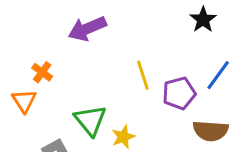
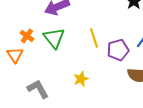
green triangle: (90, 120) -> (54, 38), moved

